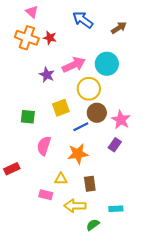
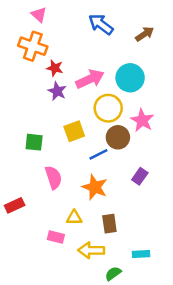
red star: (50, 38) -> (55, 68), moved
pink star: (121, 120) -> (142, 120), moved
pink semicircle: (44, 146) -> (53, 177), turned 144
orange star: (78, 154) -> (95, 187), turned 30

